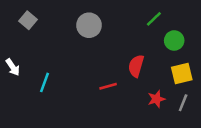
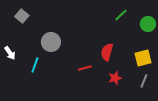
gray circle: (89, 25) -> (51, 42), moved
green circle: (174, 40) -> (148, 24), moved
red star: (156, 99) -> (115, 78), moved

